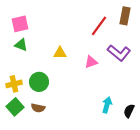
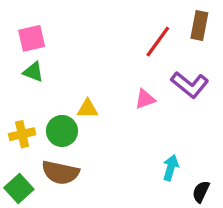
yellow triangle: (60, 53) -> (88, 109), moved
green square: (15, 107) -> (19, 188), moved
brown semicircle: (38, 108) -> (60, 173), size x1.6
black semicircle: (129, 111) -> (201, 192), moved

